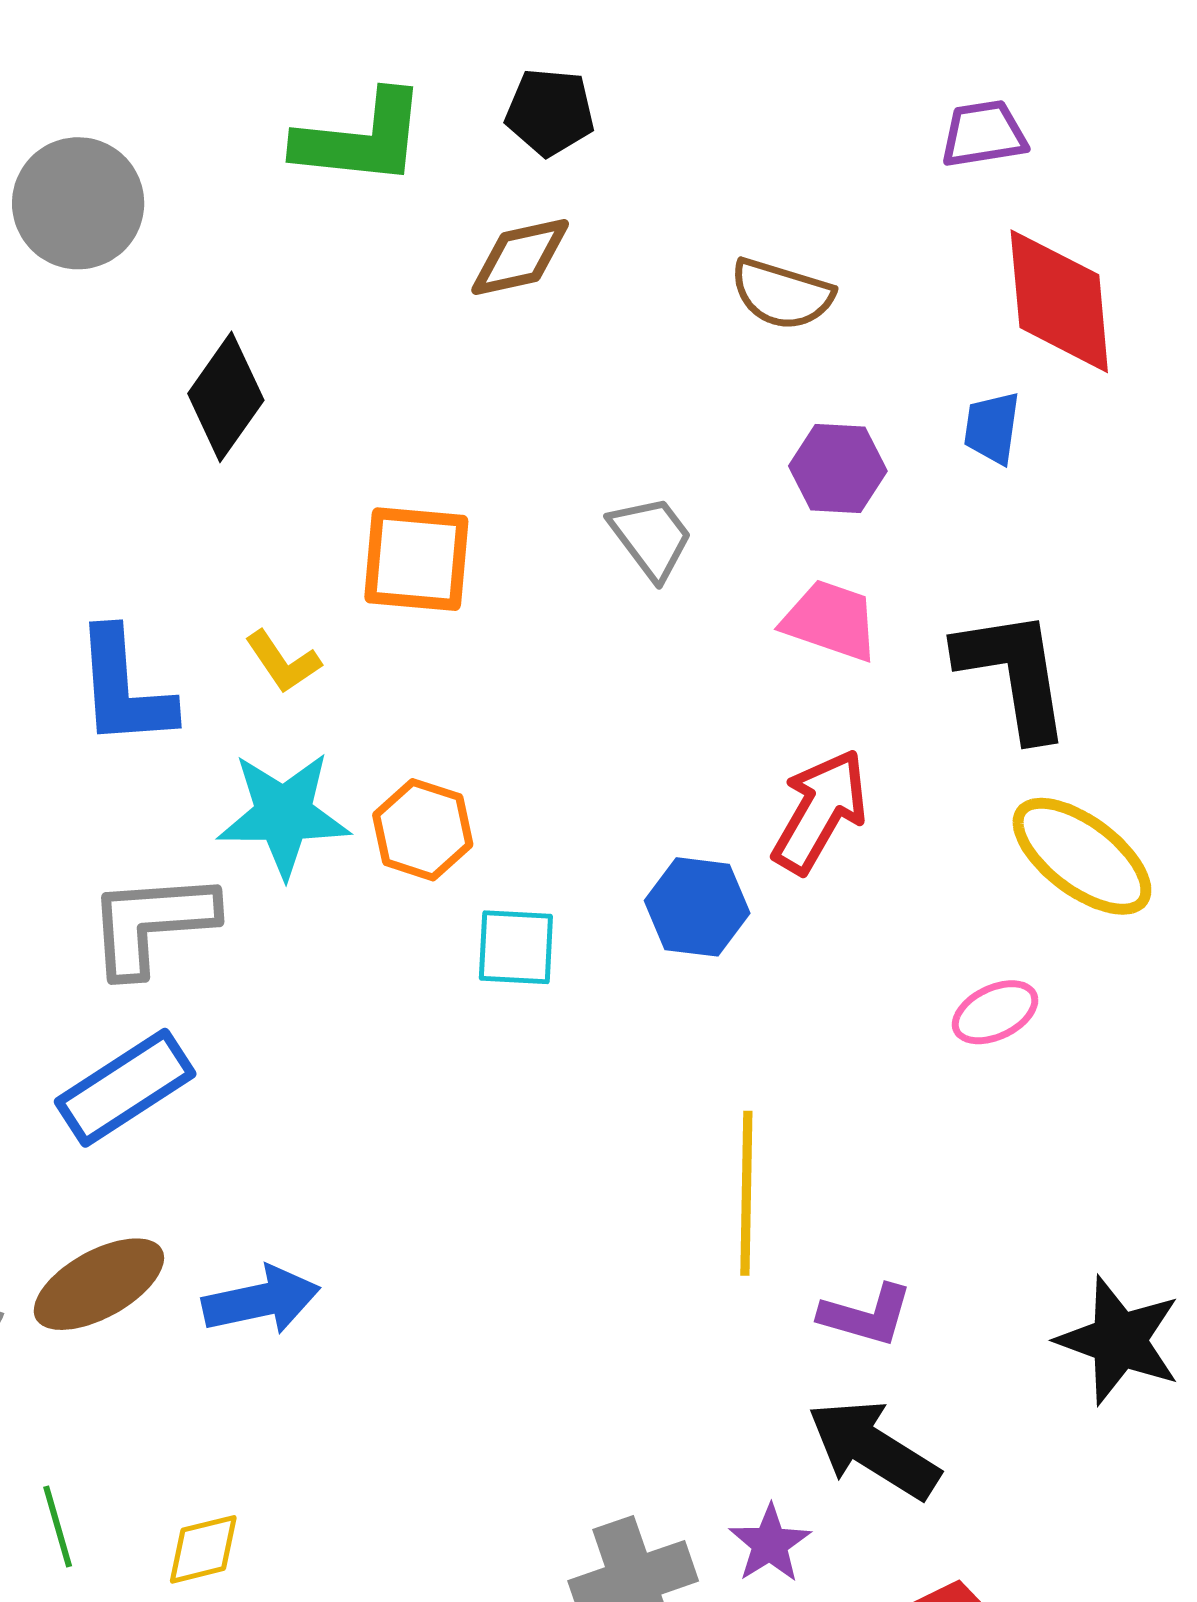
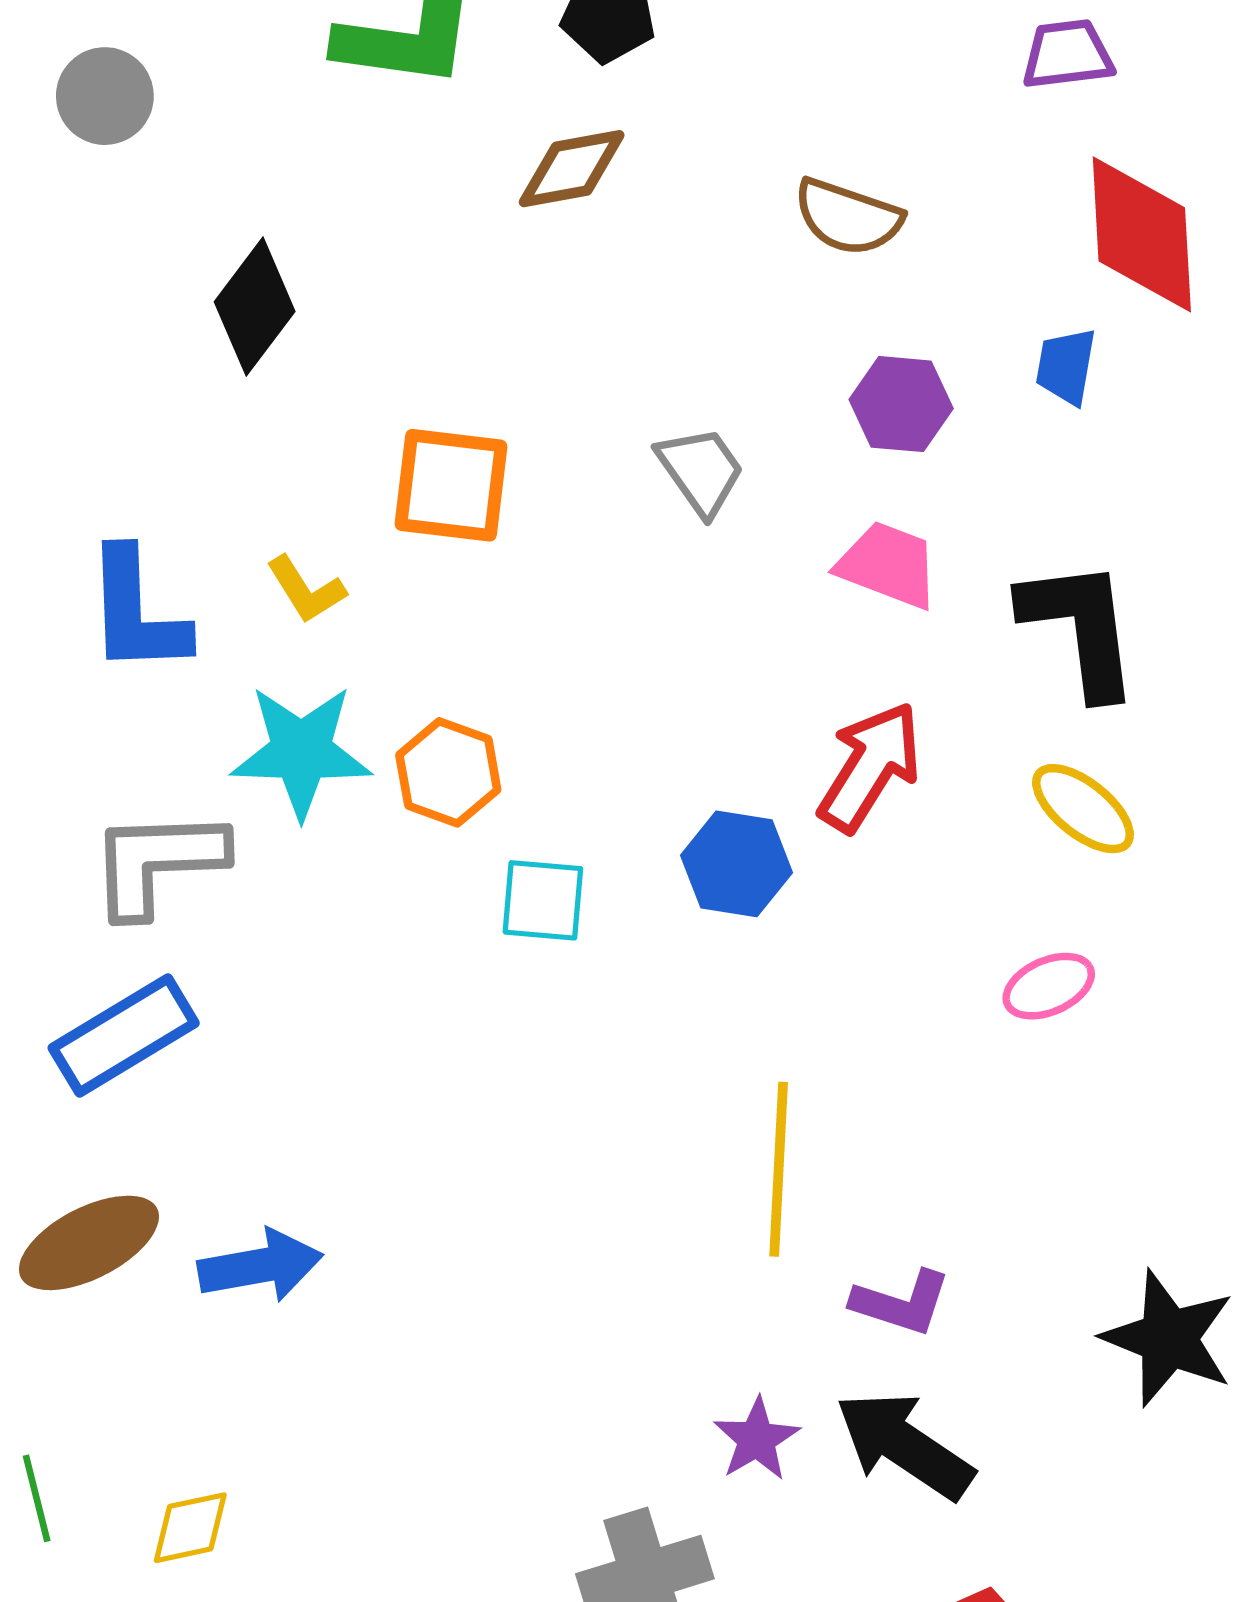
gray circle: (78, 203) -> (105, 96), size x0.7
yellow ellipse: (1082, 856) -> (1083, 809), moved, size x0.7
purple star: (770, 1544) -> (757, 1439), moved

